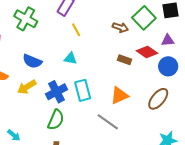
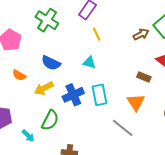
brown arrow: (120, 27) -> (141, 34), turned -49
brown rectangle: (124, 60) -> (144, 77), moved
orange triangle: (119, 95) -> (136, 102), turned -42
green semicircle: (56, 120) -> (50, 120), moved

